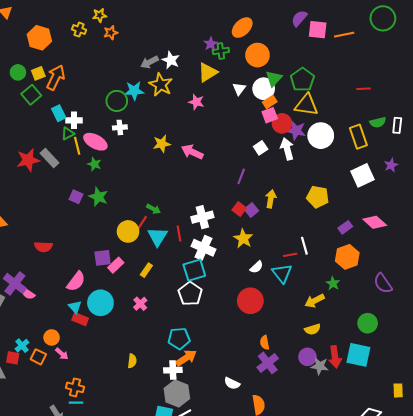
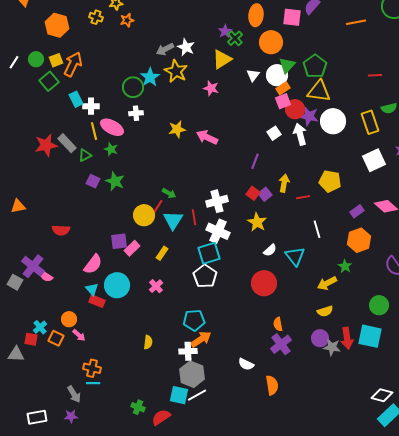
orange ellipse: (242, 28) -> (256, 15), turned -40
pink square: (318, 30) -> (292, 17), moved
green cross: (221, 51) -> (235, 38), turned -35
cyan star: (134, 91) -> (150, 77), turned -30
green triangle: (68, 134) -> (85, 155), moved
red line: (290, 255) -> (303, 197), moved

